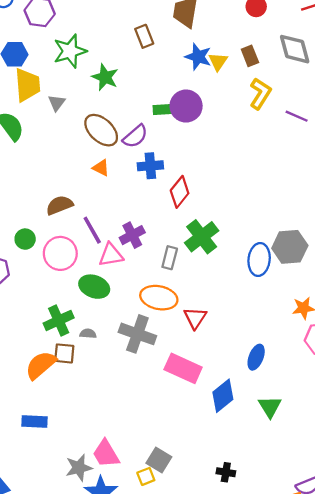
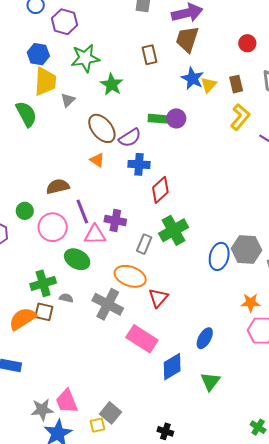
purple circle: (186, 106) -> (176, 118), size x0.7
purple cross: (132, 235) -> (115, 220), turned 30

